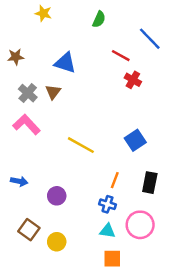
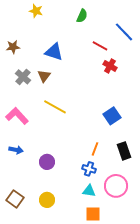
pink L-shape: (26, 125) -> (17, 116), moved
yellow line: (81, 145) -> (55, 107), moved
black rectangle: (150, 183) -> (124, 151), turned -30
brown square: (29, 230) -> (15, 199), moved

